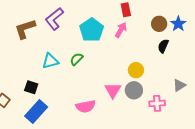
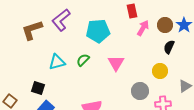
cyan pentagon: (92, 30) -> (98, 31), turned 30
pink arrow: (121, 30) -> (143, 28), moved
yellow circle: (136, 70) -> (160, 71), moved
pink triangle: (113, 90) -> (116, 63), moved

